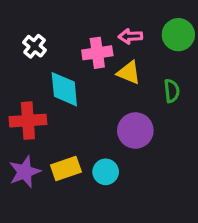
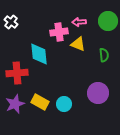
white cross: (35, 46) -> (11, 22), moved
purple circle: (135, 131) -> (98, 93), moved
yellow rectangle: (66, 169) -> (40, 102), turned 48

